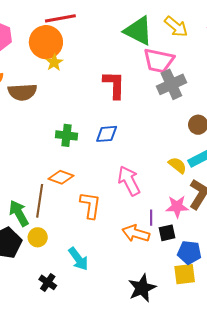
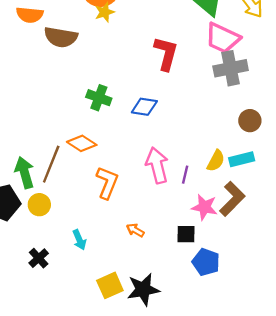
yellow semicircle: (177, 165) -> (216, 161), turned 66
purple line: (151, 218) -> (185, 175), moved
orange arrow: (136, 233) -> (135, 230), moved, size x0.6
cyan arrow: (78, 259) -> (79, 240), size x0.7
yellow square: (185, 274) -> (110, 285), moved, turned -30

